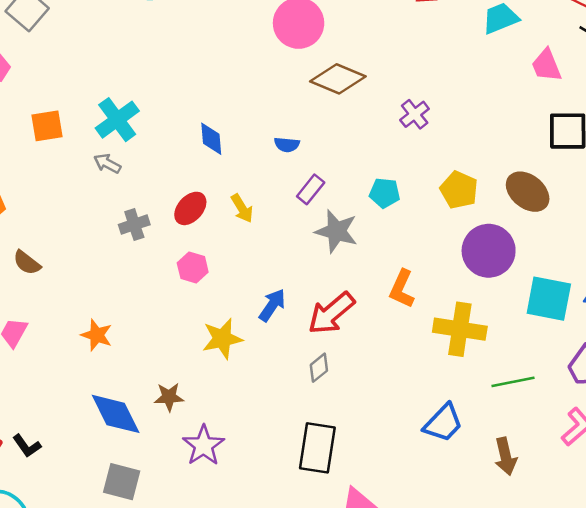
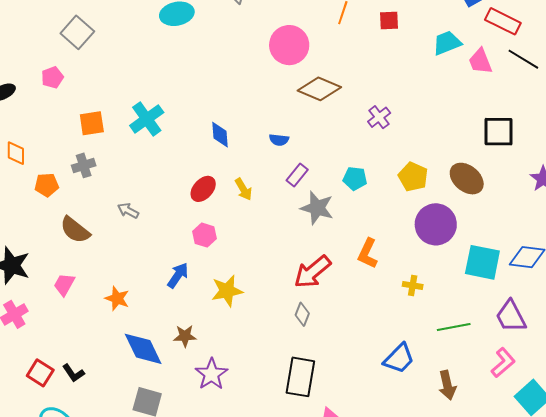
pink trapezoid: (546, 65) -> (480, 61), moved
gray arrow: (107, 163) -> (128, 211), moved
gray cross: (134, 225) -> (84, 165), moved
brown semicircle: (27, 263) -> (75, 230), size x1.4
blue arrow: (272, 305) -> (178, 275), moved
yellow cross: (460, 329) -> (413, 285), size x0.5
orange star: (97, 335) -> (117, 299), moved
gray diamond: (319, 368) -> (302, 314), turned -30

